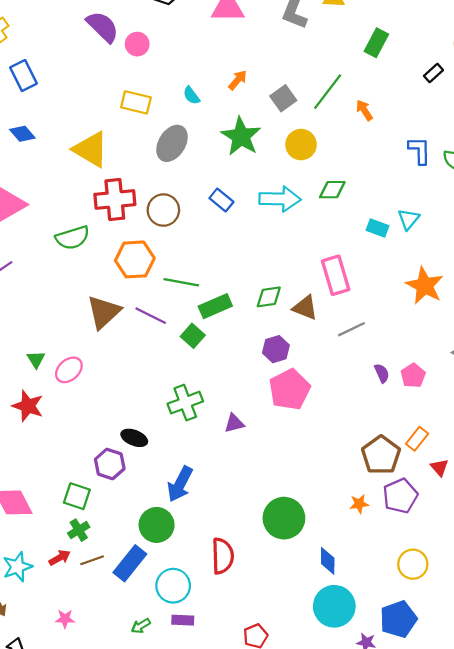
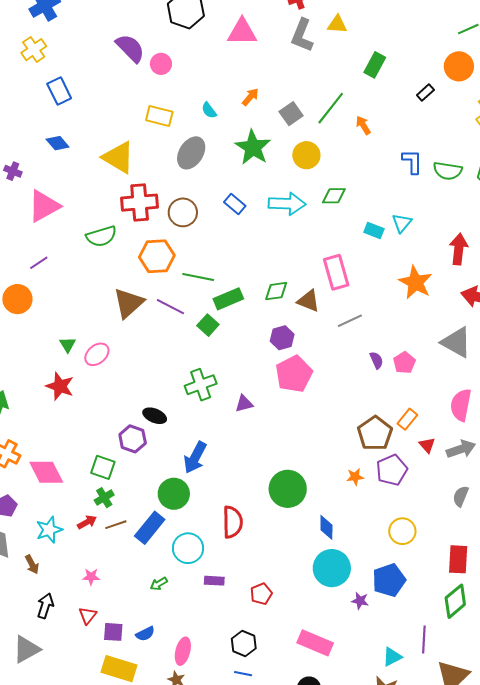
purple rectangle: (183, 620) -> (214, 581), moved

